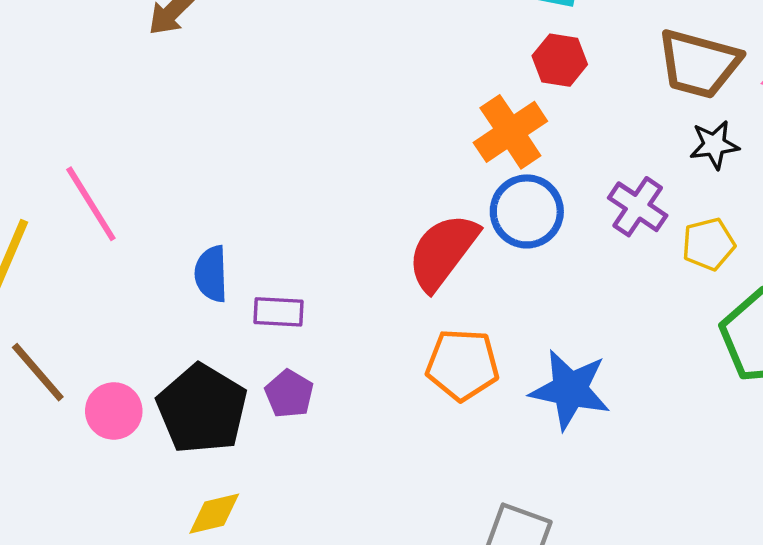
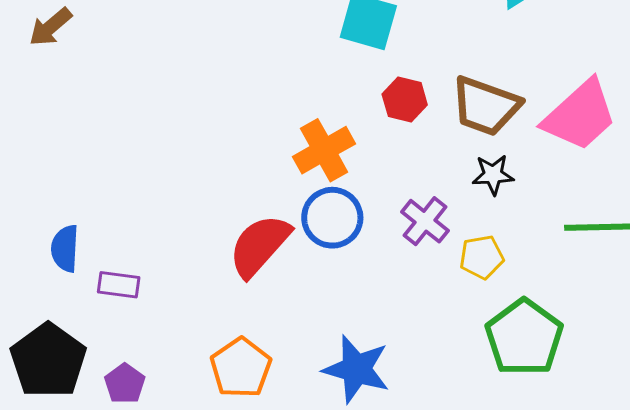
red hexagon: (560, 60) -> (405, 100), moved
orange pentagon: (462, 365) -> (241, 368), moved, turned 30
purple pentagon: (289, 394) -> (125, 384), moved

